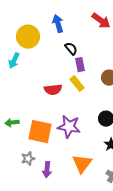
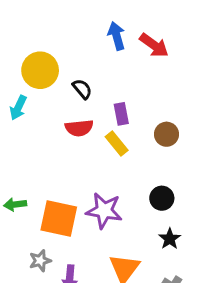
blue arrow: (58, 24) -> (117, 36), moved
black semicircle: (71, 49) -> (82, 89), moved
red semicircle: (53, 90) -> (79, 128), moved

